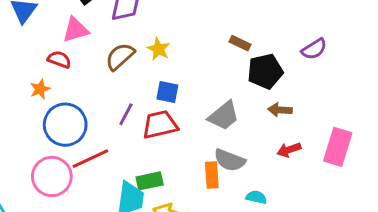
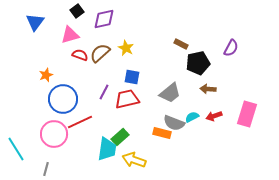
purple semicircle: (314, 49) -> (231, 48), turned -30
red semicircle: (59, 59) -> (80, 55), moved
orange rectangle: (212, 175) -> (162, 133), turned -72
green rectangle: (150, 181) -> (120, 137), turned -30
cyan semicircle: (256, 197) -> (192, 117), moved, turned -40

